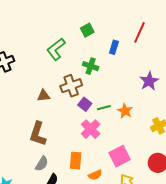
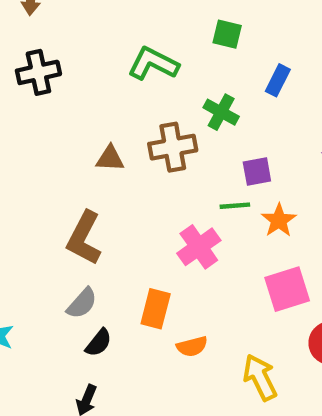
green square: (87, 30) -> (227, 34), turned 32
green L-shape: (56, 49) -> (153, 64), turned 55
purple square: (85, 104) -> (257, 171), moved, turned 32
pink square: (120, 156) -> (287, 289), moved

